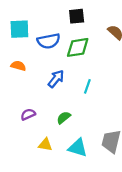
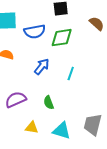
purple semicircle: (28, 114) -> (16, 100), size x1.5
green semicircle: (64, 118) -> (49, 103), turned -72

